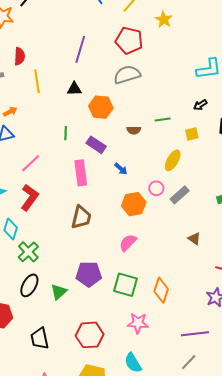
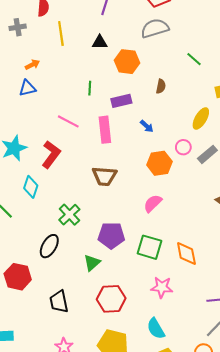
green line: (163, 119) -> (194, 59), moved, turned 49
brown semicircle: (134, 130) -> (161, 86), turned -80
purple rectangle: (96, 145) -> (121, 101), turned -48
pink line: (31, 163) -> (68, 121), moved, turned 70
brown trapezoid: (81, 217) -> (104, 176), turned 80
green cross: (28, 252) -> (69, 215), moved
orange diamond: (161, 290) -> (186, 253), turned -30
green triangle: (59, 292) -> (92, 263), moved

